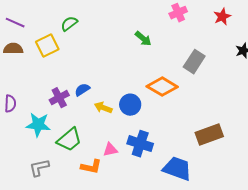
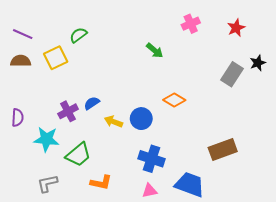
gray rectangle: (194, 62) -> (232, 74), moved
orange diamond: (162, 87) -> (174, 100), size x0.7
pink triangle: (110, 150) -> (149, 191), moved

